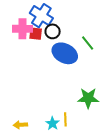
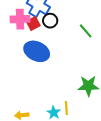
red square: (36, 34) -> (33, 23), turned -32
blue ellipse: (65, 53) -> (37, 51), moved

